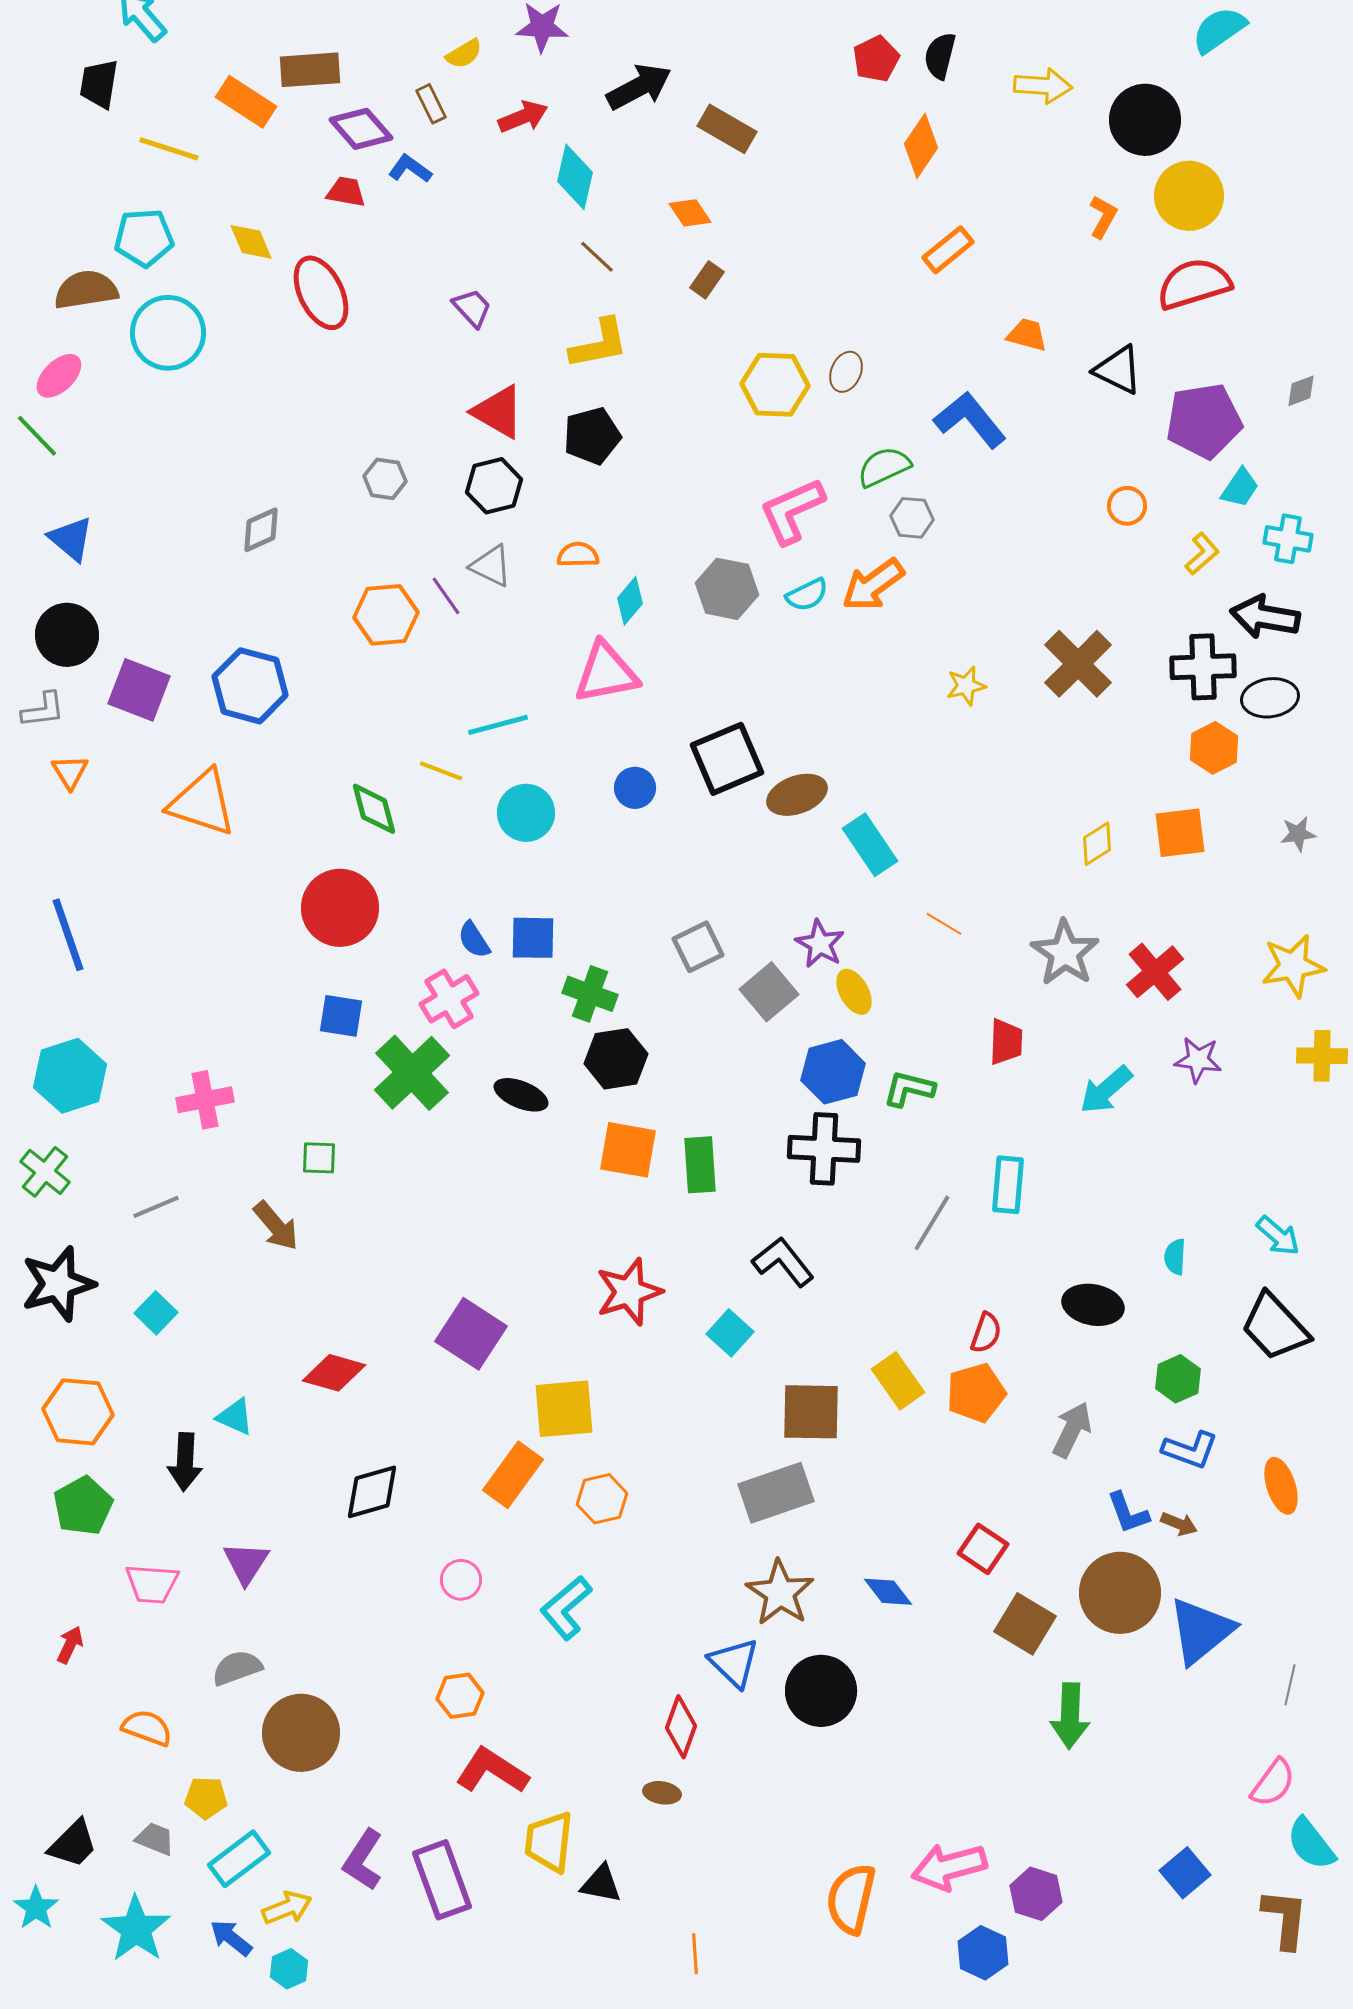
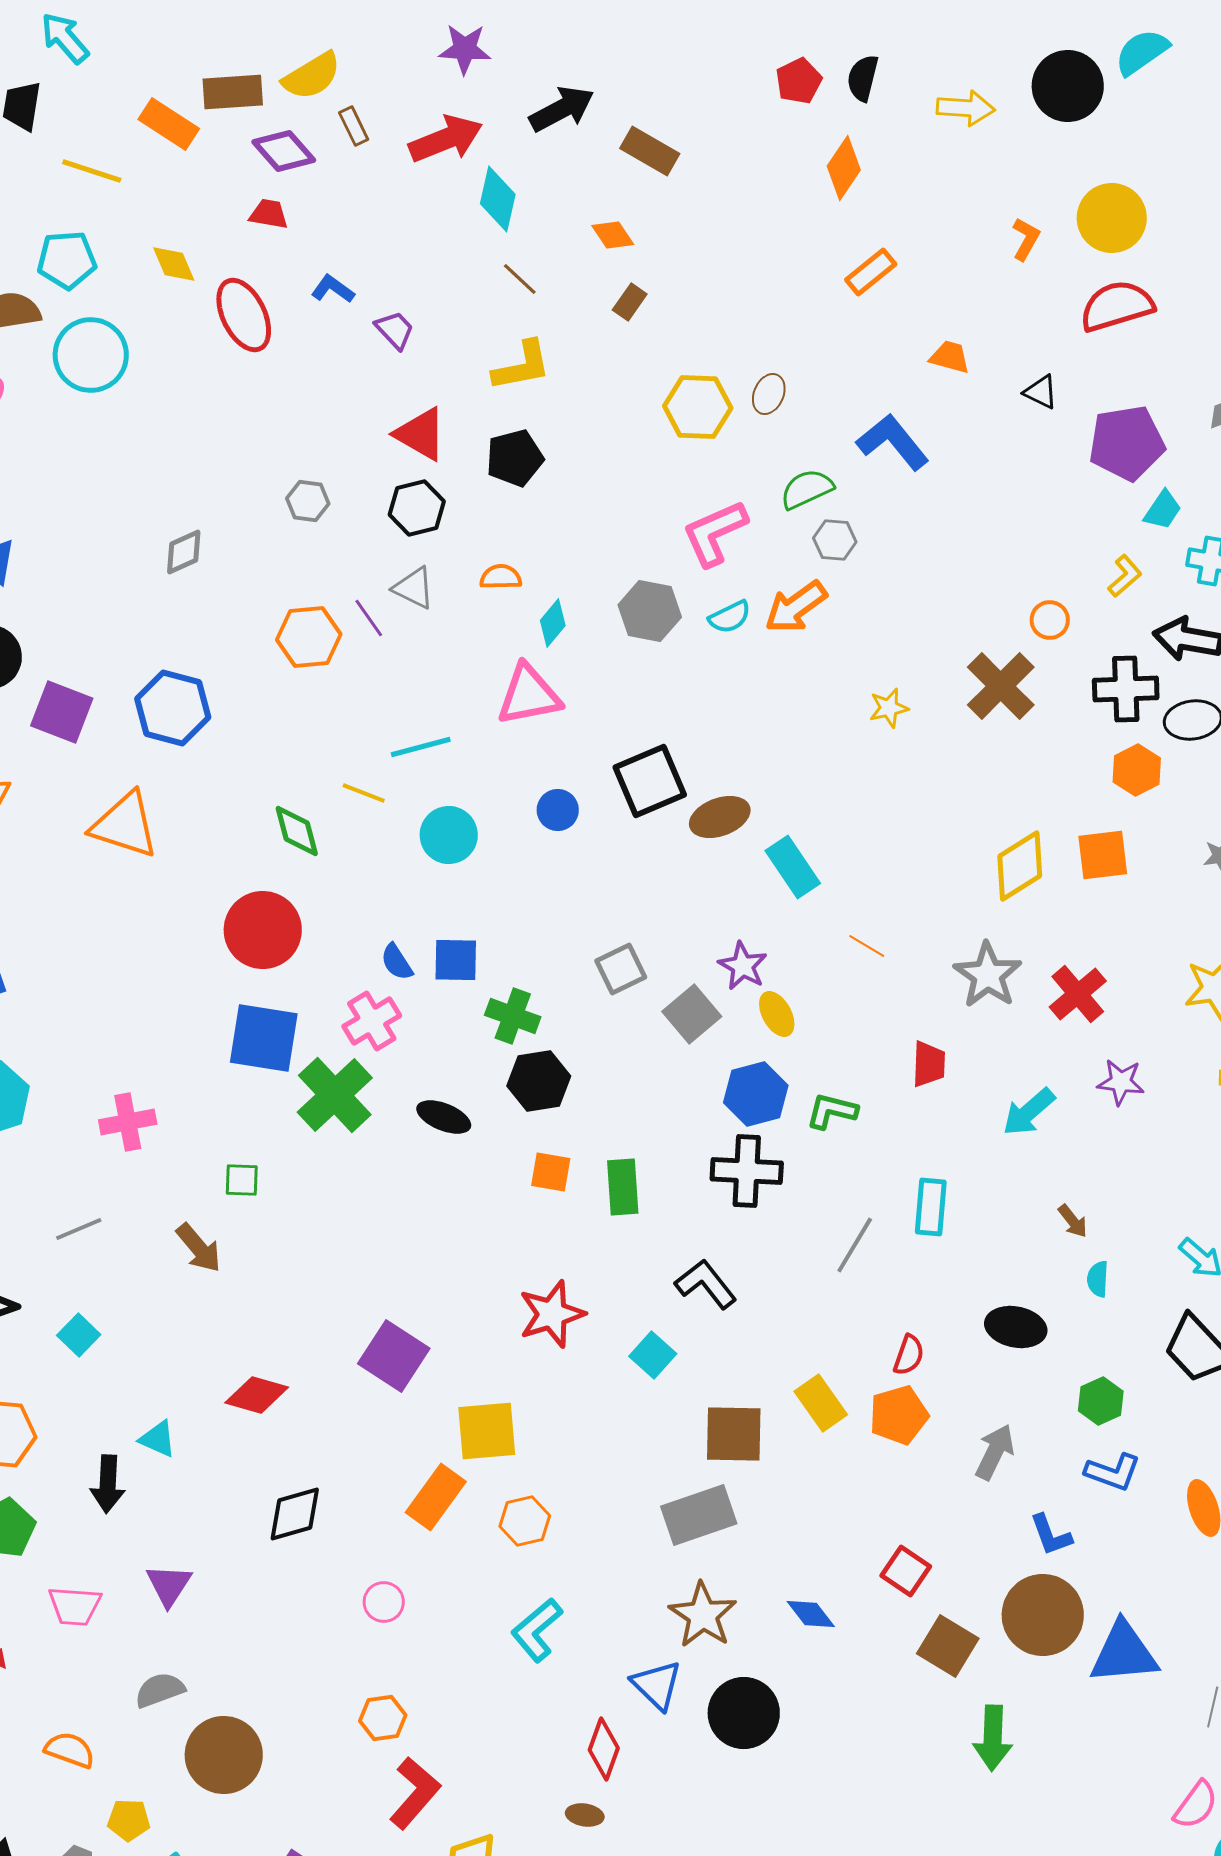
yellow semicircle: (464, 54) -> (312, 76), moved, size x1.6
red arrow: (523, 117) -> (446, 139), size x1.5
black circle: (1145, 120) -> (1068, 86), moved
blue L-shape: (410, 169) -> (333, 289), moved
black triangle: (1118, 370) -> (1041, 392), size x0.7
orange circle: (1127, 506) -> (1050, 620), moved
yellow diamond: (1097, 844) -> (1020, 866), size x1.6
blue square: (341, 1016) -> (264, 1038), size x1.6
orange square: (628, 1150) -> (551, 1172), size x0.7
brown arrow: (1179, 1524) -> (1073, 1221), moved, turned 30
cyan L-shape: (566, 1608) -> (537, 1630), moved
blue triangle: (1201, 1631) -> (1124, 1653), turned 34
red L-shape: (492, 1771) -> (415, 1793), turned 98

